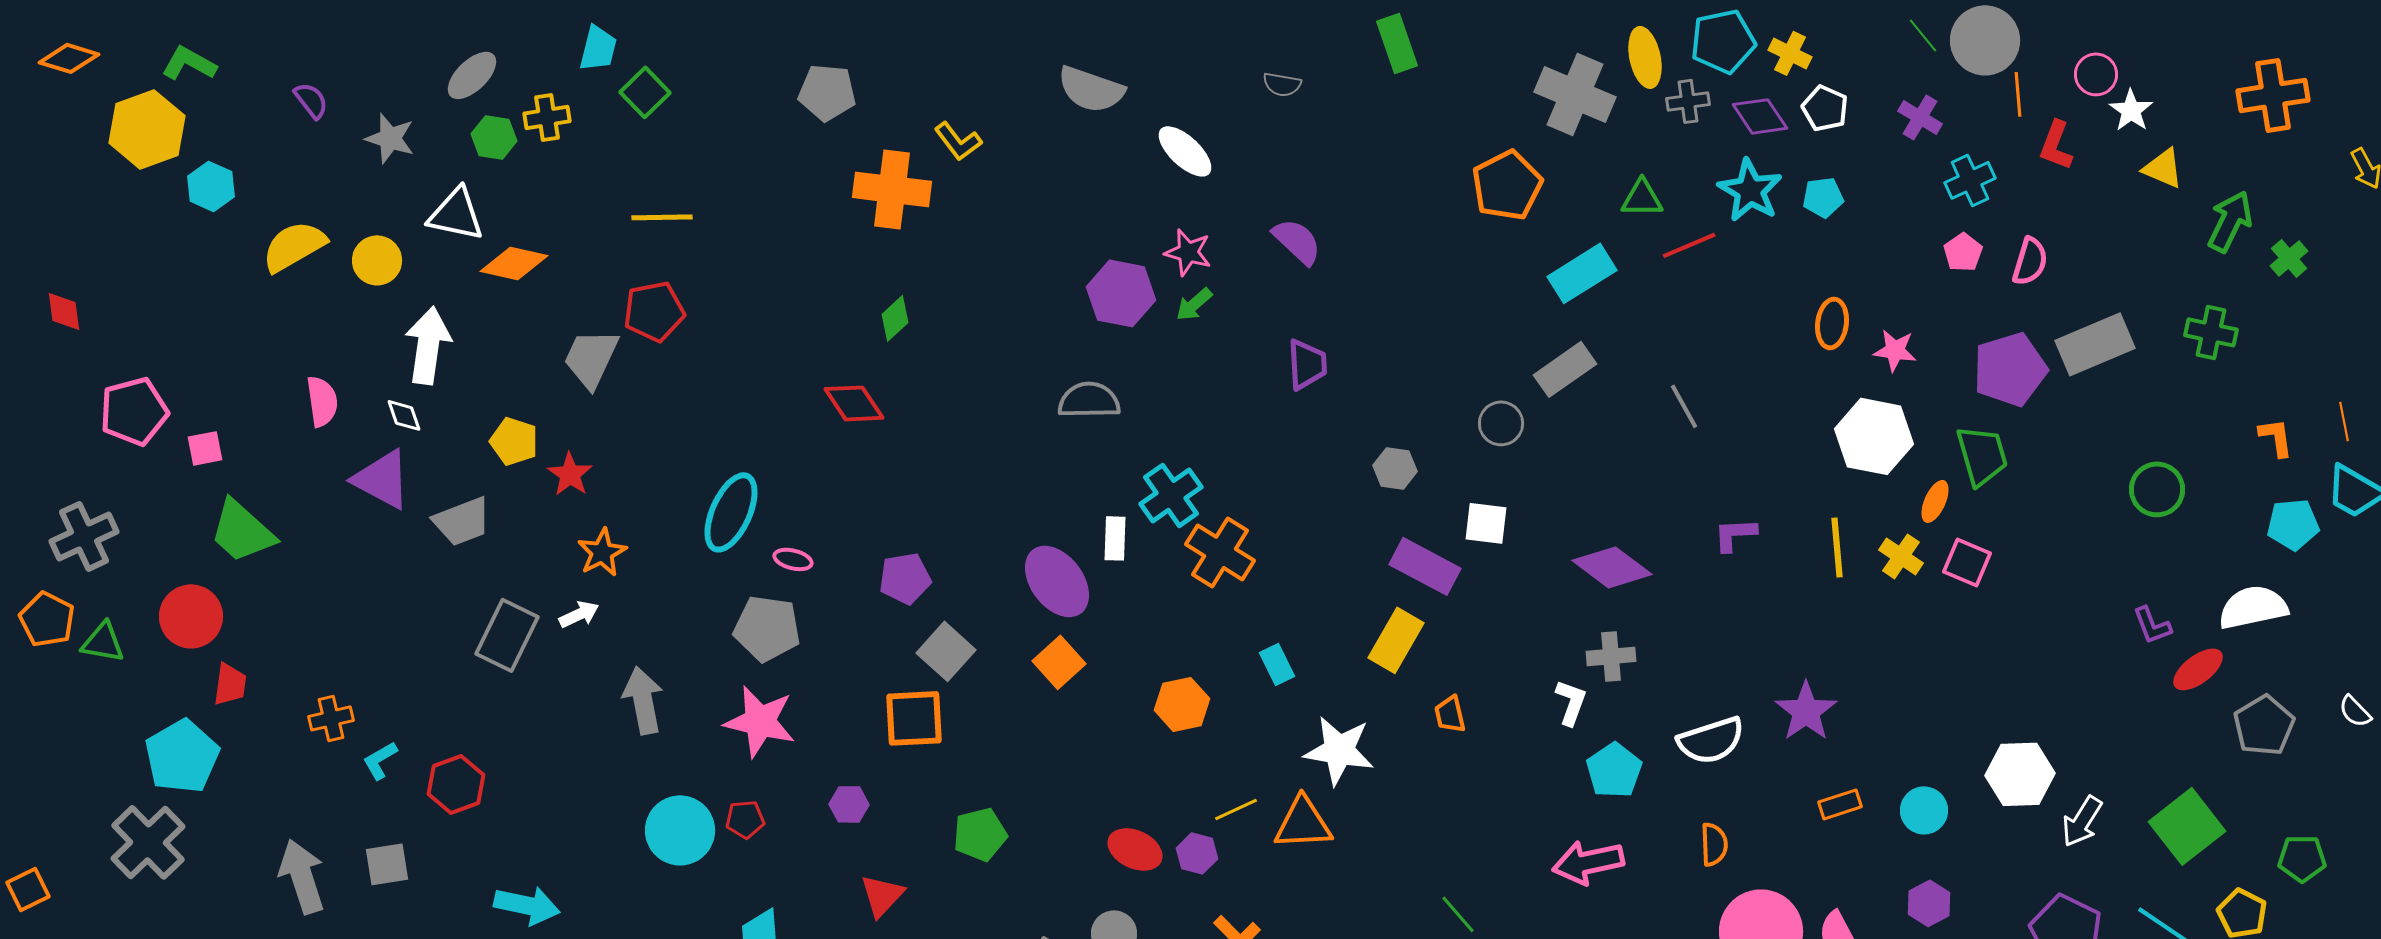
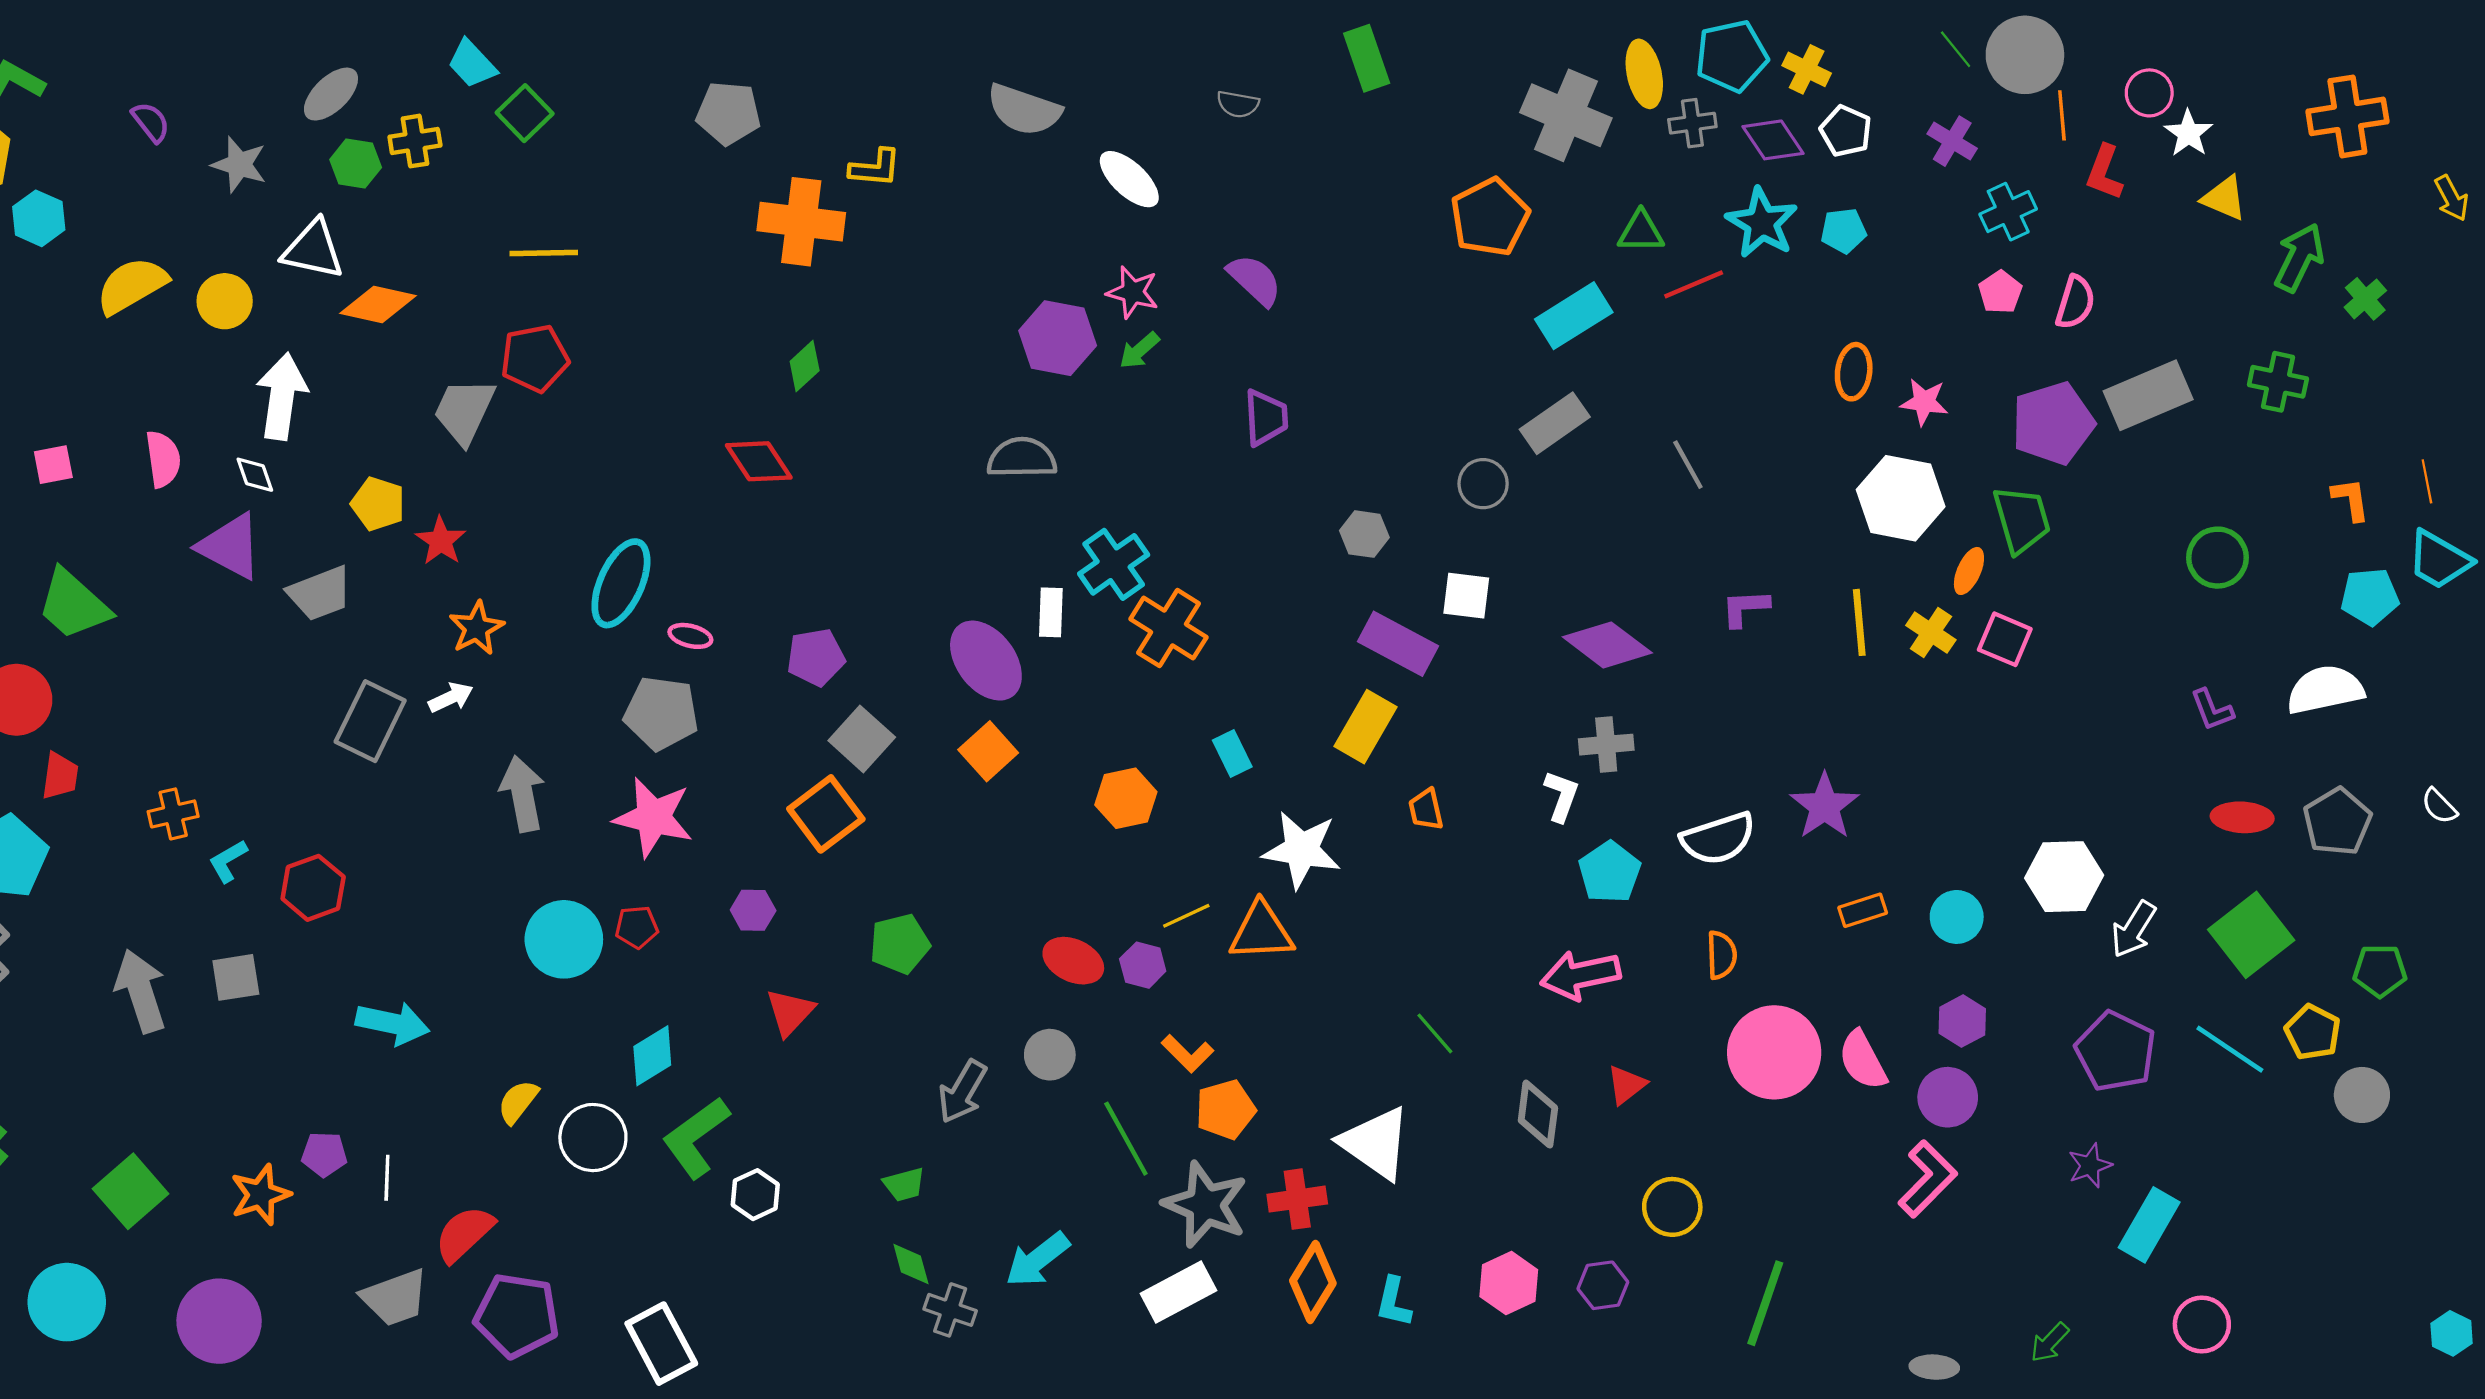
cyan trapezoid: (598, 48) -> (472, 64), turned 123
yellow L-shape: (958, 141) -> (875, 168), turned -48
pink square: (205, 448) -> (53, 465), moved
red ellipse: (2198, 669) -> (2242, 817), moved, turned 40
orange square: (914, 718) -> (826, 814), turned -34

